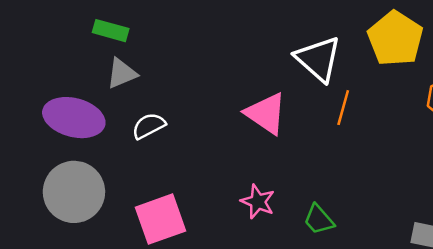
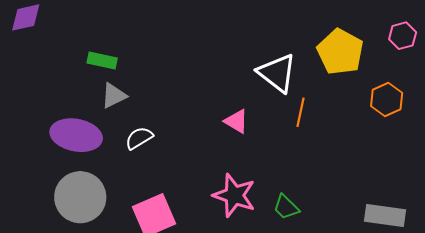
pink triangle: (266, 114) -> (236, 121), size x0.7
pink star: (258, 202) -> (234, 195), size x1.5

